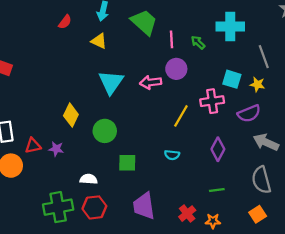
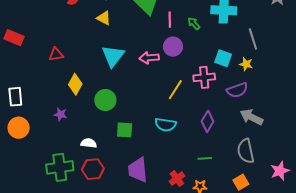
red triangle: (33, 146) -> (56, 54), moved
cyan semicircle: (172, 155) -> (166, 125), size x1.5

